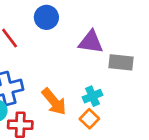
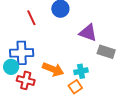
orange arrow: (54, 102) -> (53, 69), turned -40

